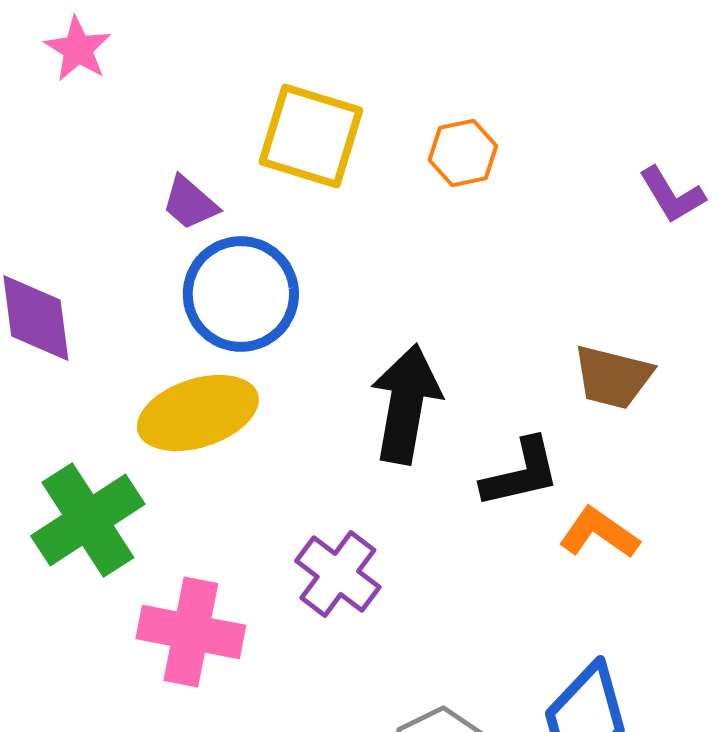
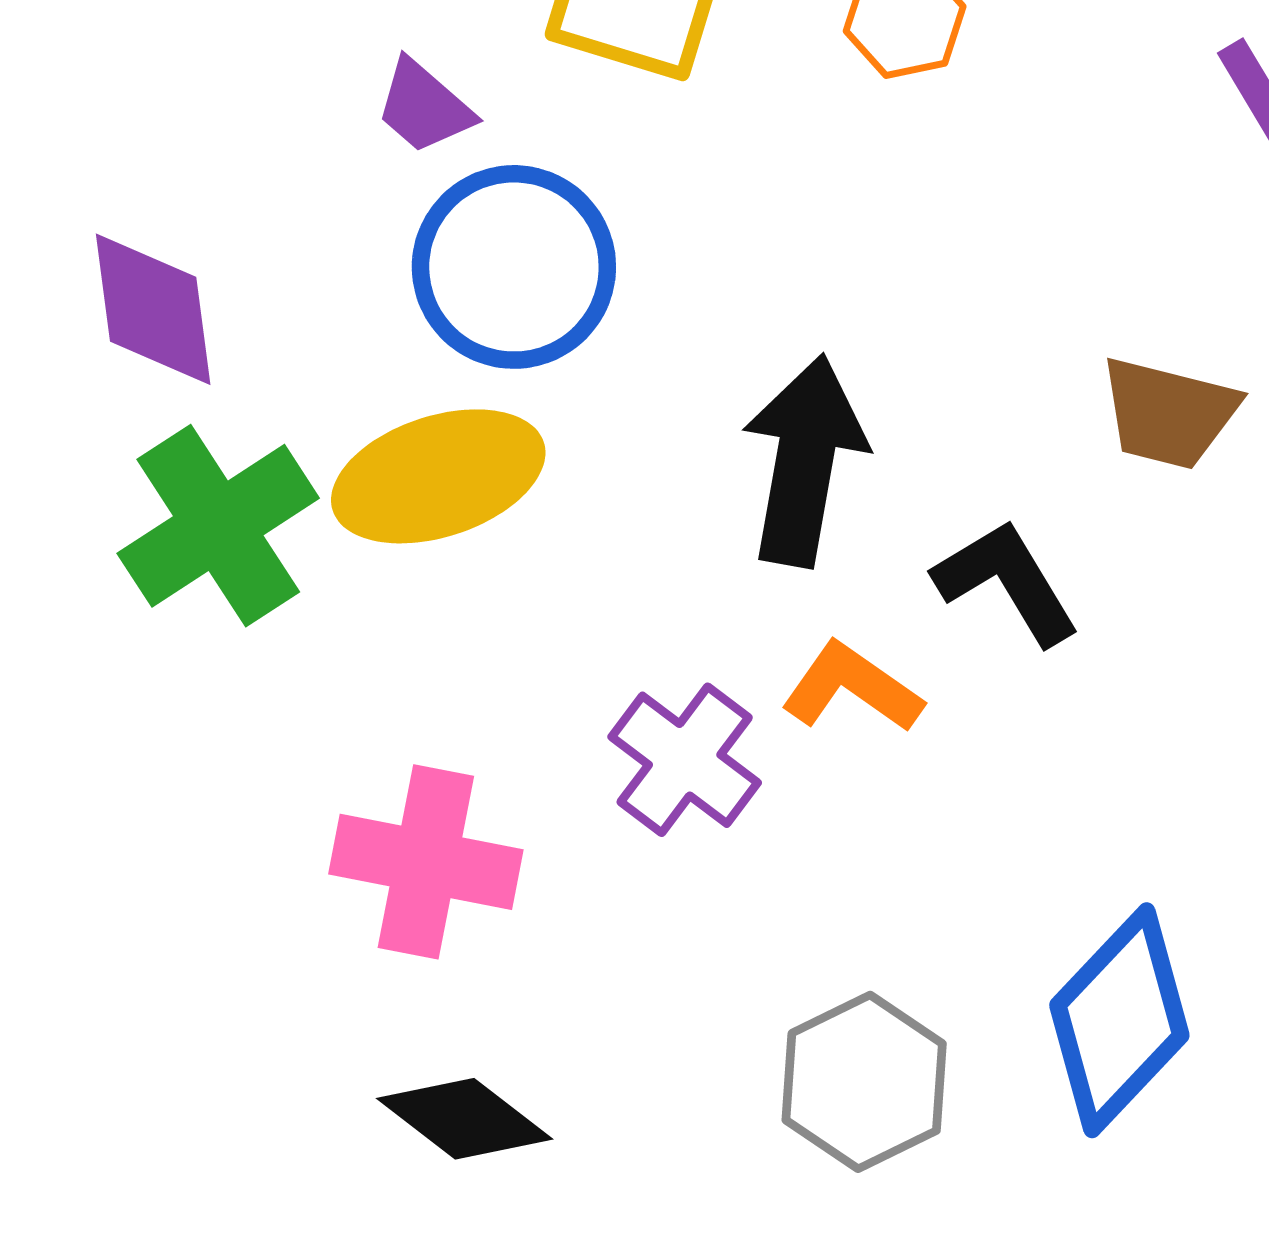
black L-shape: (521, 473) -> (1007, 582), turned -108
green cross: (88, 520) -> (218, 526), moved
orange L-shape: (599, 533) -> (852, 688), moved

